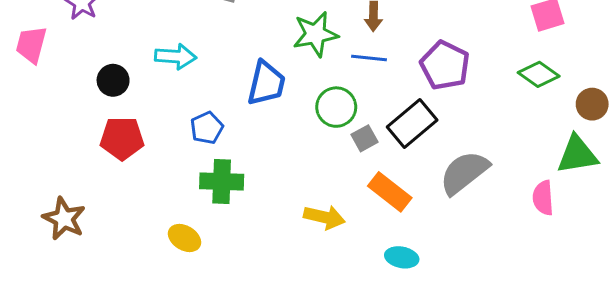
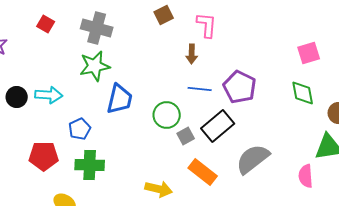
green star: (315, 34) -> (95, 66), moved
cyan arrow: (176, 56) -> (49, 95), moved
blue line: (369, 58) -> (200, 89), moved
green diamond: (539, 74) -> (303, 93), turned 44
red pentagon: (122, 138) -> (44, 156), moved

